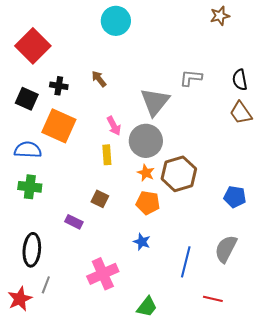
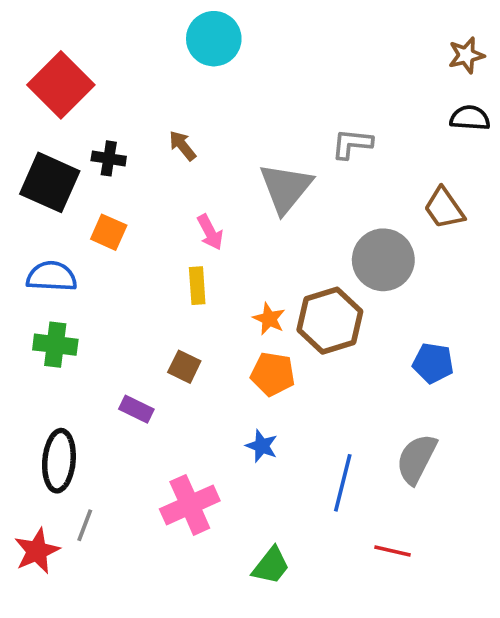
brown star: (220, 16) -> (466, 55), moved
black semicircle: (240, 80) -> (470, 118), moved, turned 105
black square: (27, 99) -> (50, 182), size x1.4
orange square: (59, 126) -> (109, 232), size x0.6
gray circle: (146, 141) -> (383, 260), moved

